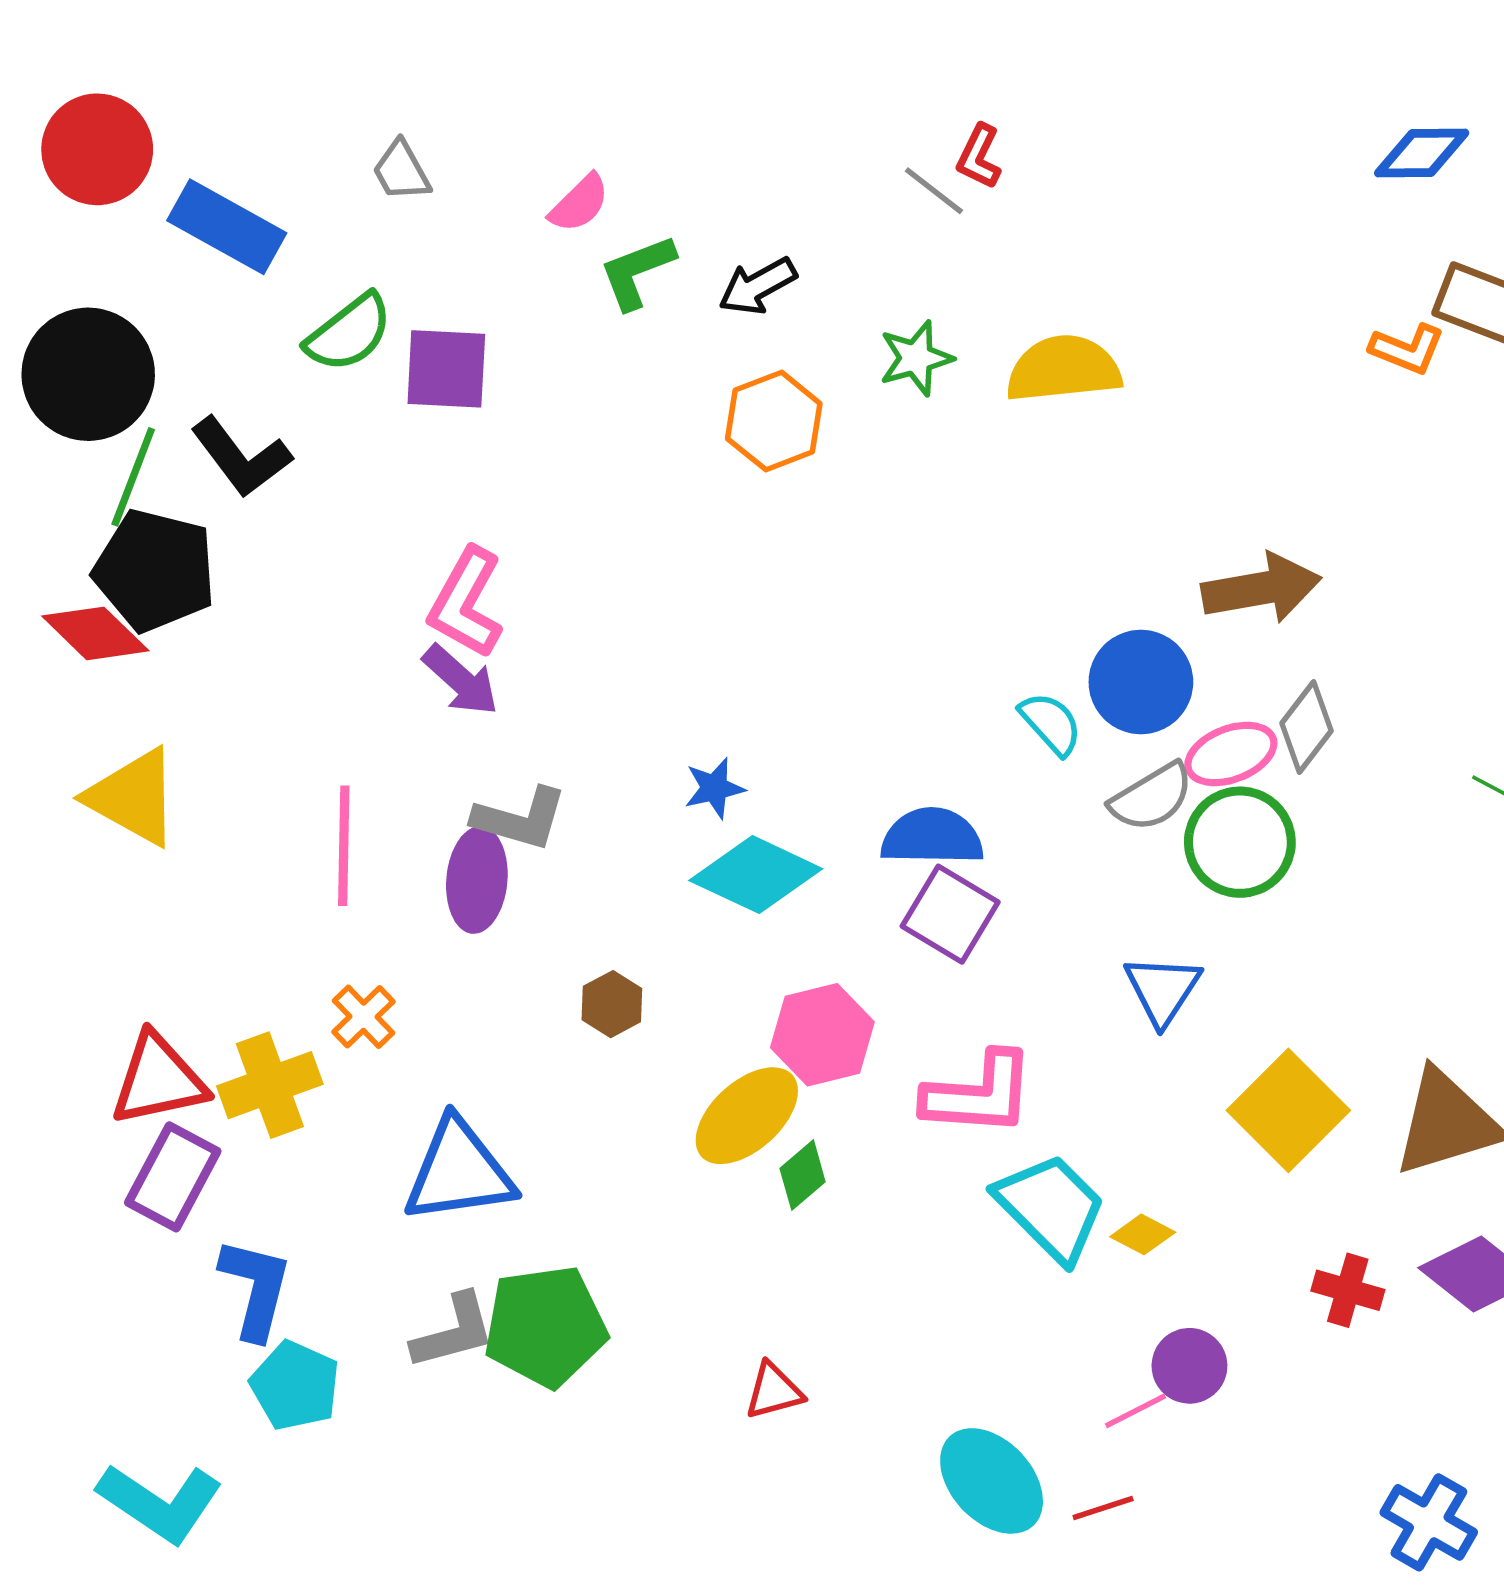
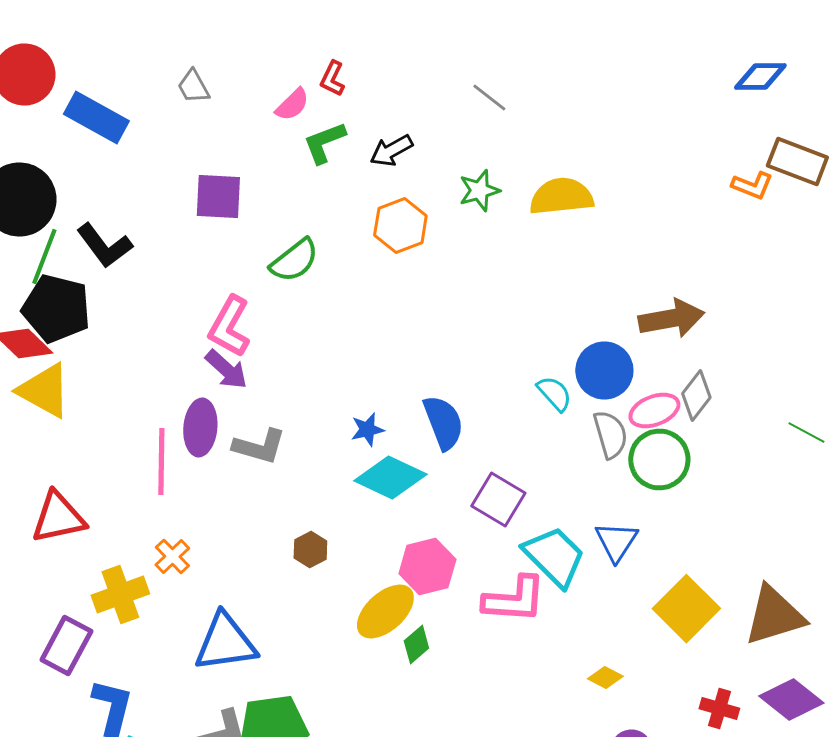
red L-shape: (979, 157) -> (332, 78), moved
green semicircle: (349, 333) -> (294, 260), moved
yellow triangle: (133, 797) -> (44, 390), moved
gray semicircle: (1152, 797) -> (610, 434), turned -75
blue semicircle: (932, 837) -> (443, 422), moved, turned 68
purple ellipse: (477, 880) -> (200, 428), moved
red triangle: (158, 1080) -> (58, 518), moved
cyan trapezoid: (1051, 1207) -> (554, 556), moved

